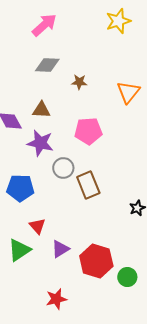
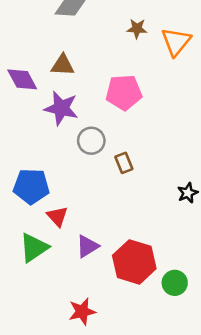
brown star: (79, 82) -> (137, 29), moved
brown rectangle: (88, 185) -> (124, 163), size x0.6
blue pentagon: (20, 188) -> (31, 186), moved

